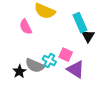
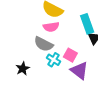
pink semicircle: (26, 27) -> (51, 27), moved, turned -77
gray semicircle: (35, 66) -> (44, 44), moved

